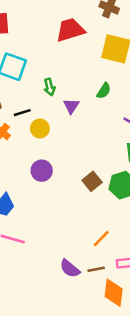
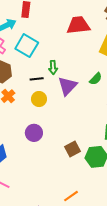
purple triangle: (71, 106) -> (67, 86), size x1.5
black line: (22, 113) -> (37, 79), moved

